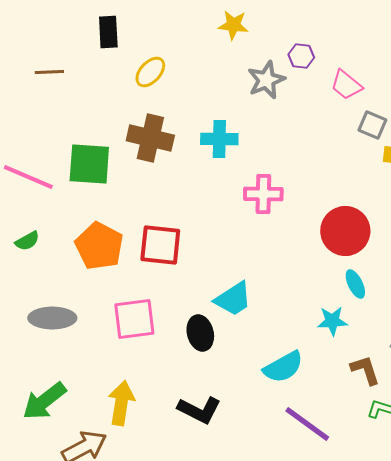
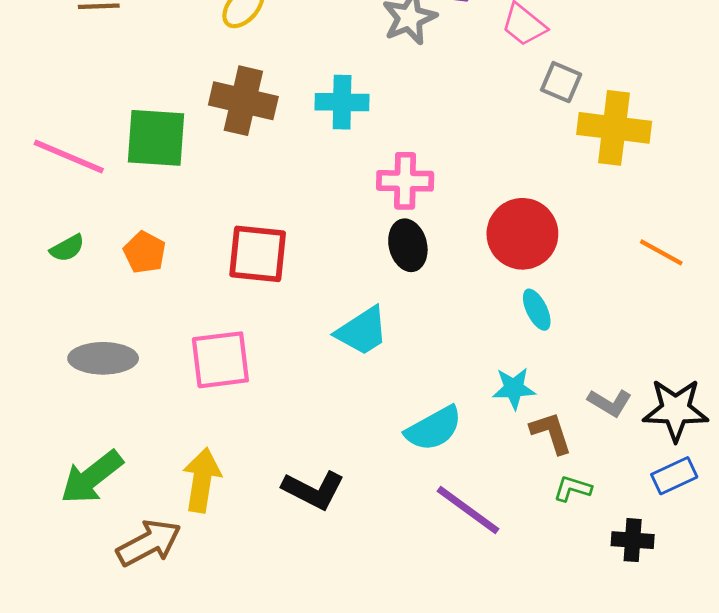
orange pentagon: (99, 246) -> (145, 252), moved, size x0.6
cyan star: (332, 321) -> (514, 388), moved
black ellipse: (200, 333) -> (408, 245), moved

